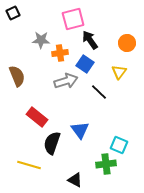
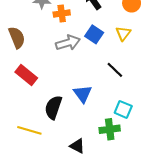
blue square: (85, 64) -> (94, 34), moved
black line: (99, 92) -> (115, 70), moved
red rectangle: (37, 117) -> (26, 75), moved

